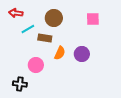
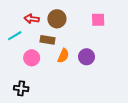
red arrow: (16, 13) -> (32, 19), moved
cyan line: (28, 29) -> (15, 36), moved
pink circle: (36, 65) -> (32, 58), moved

